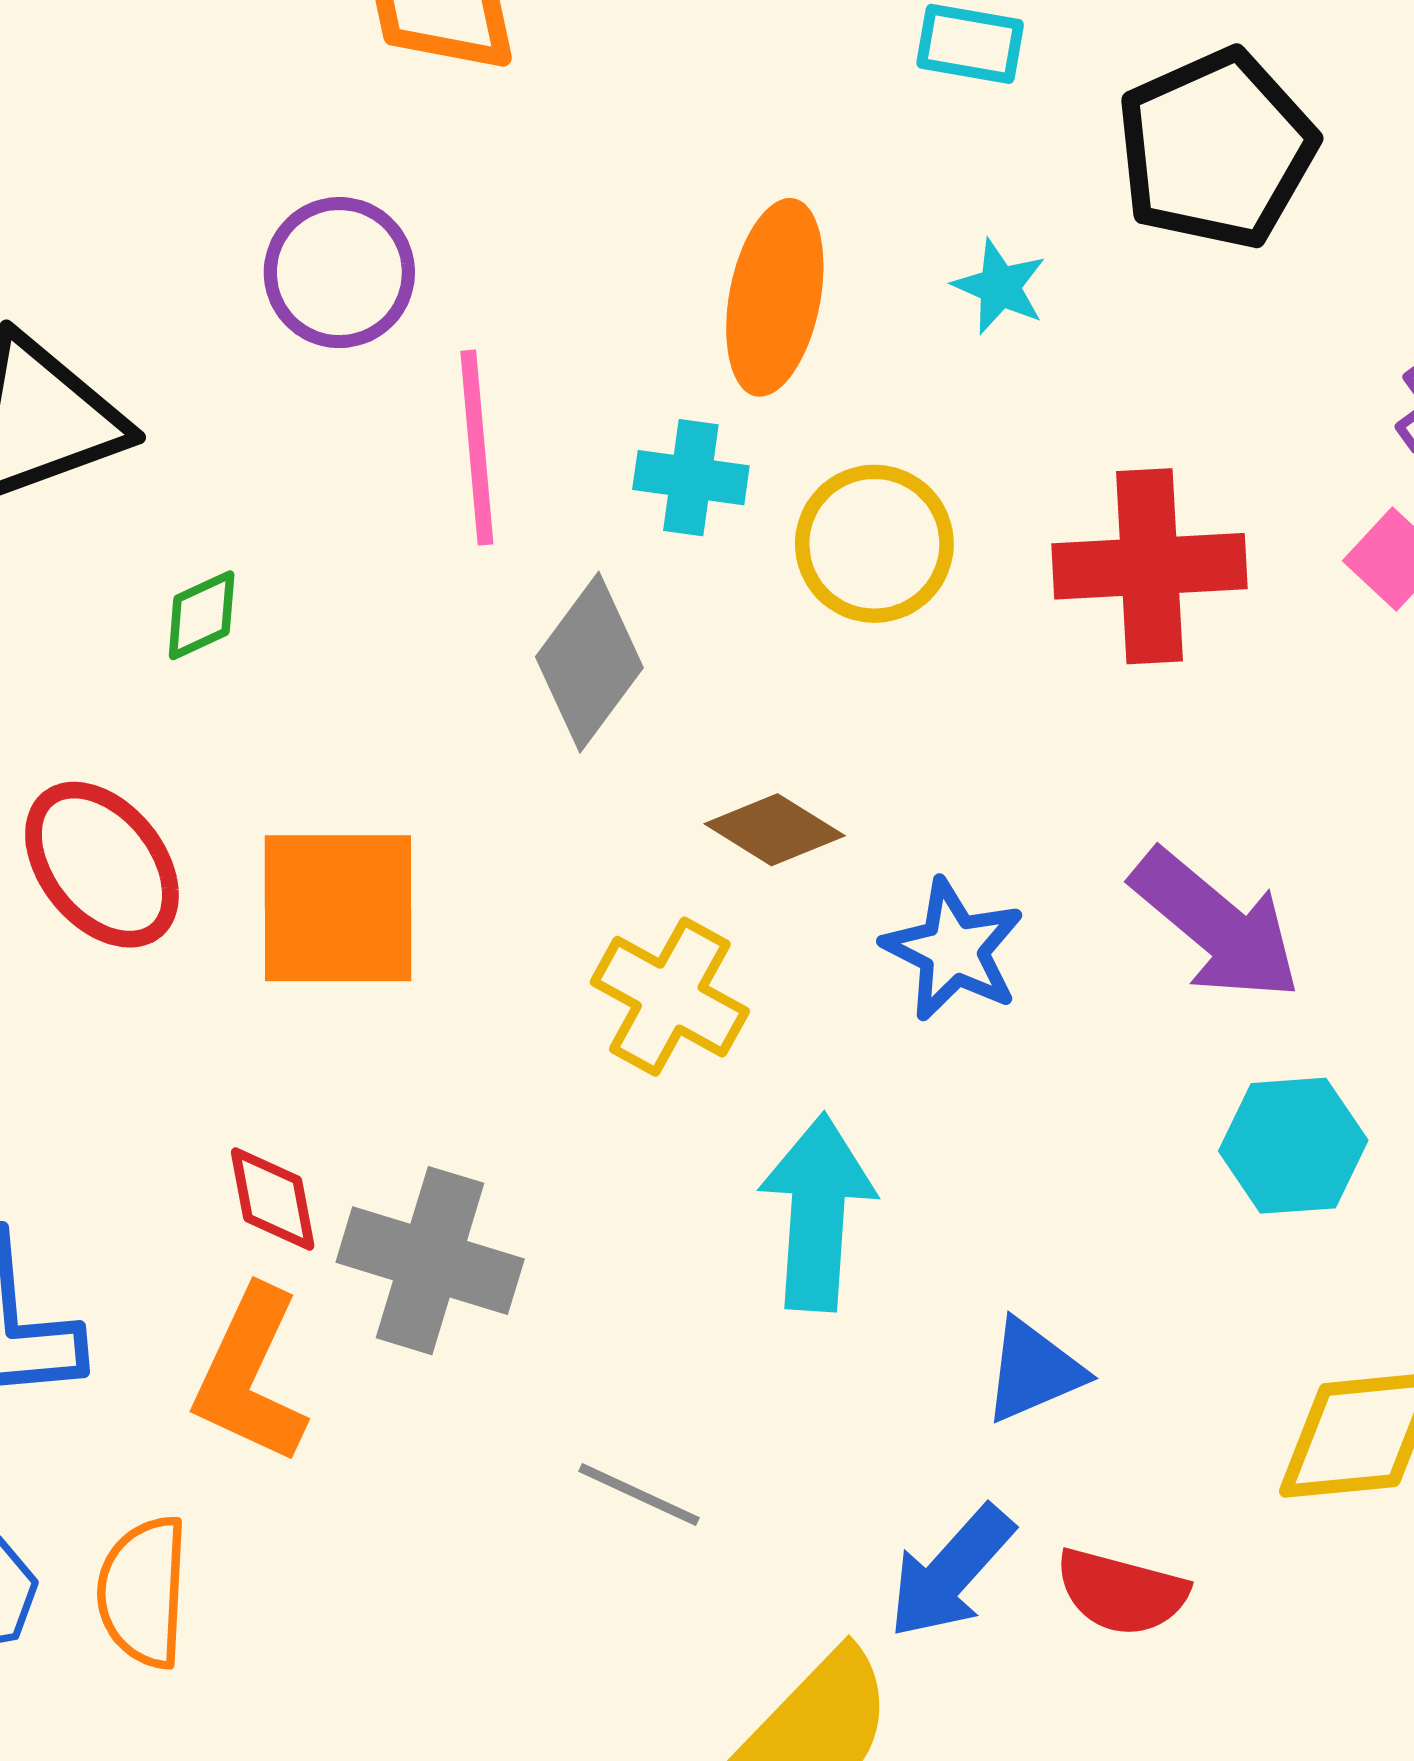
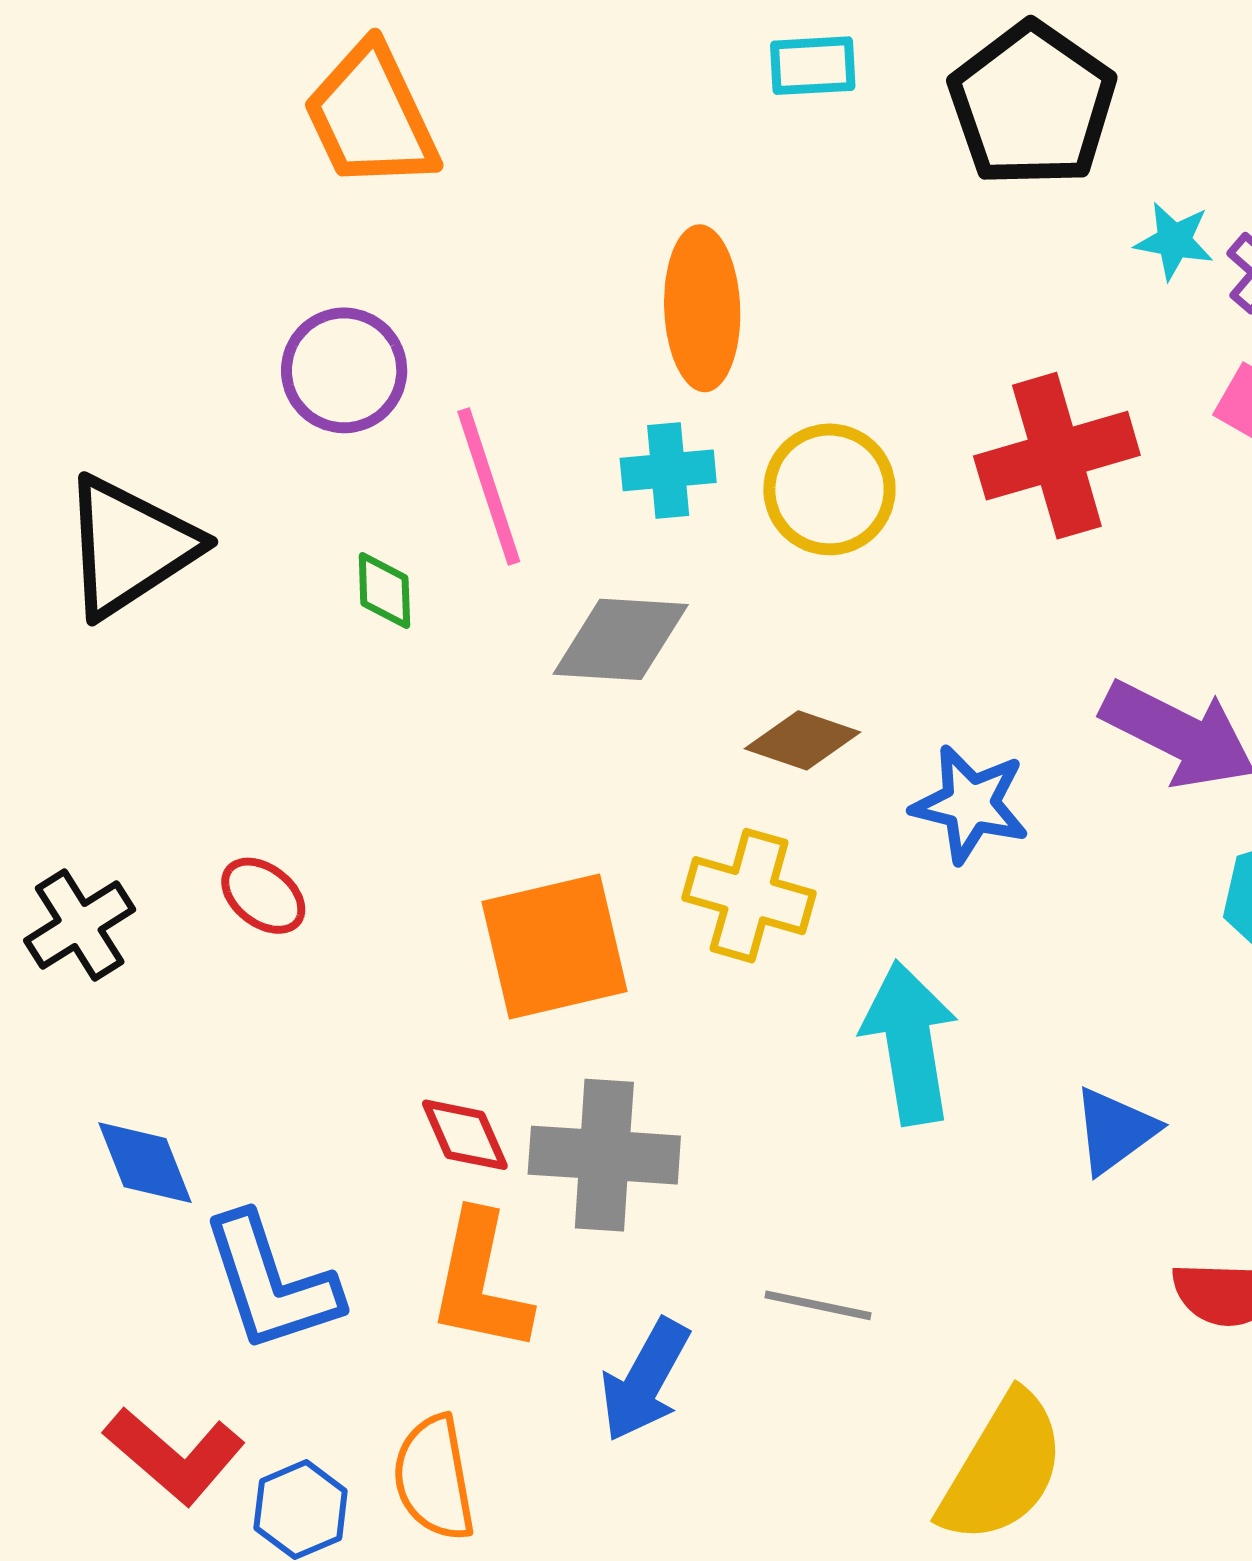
cyan star: (1000, 287) -> (1174, 241), moved
green diamond: (202, 615) -> (384, 590), moved, turned -54
gray diamond: (589, 662) -> (621, 639), turned 70
red ellipse: (102, 865) -> (263, 896), size x0.6
orange square: (338, 908) -> (555, 947), moved
blue arrow: (951, 1572) -> (645, 1380), moved

